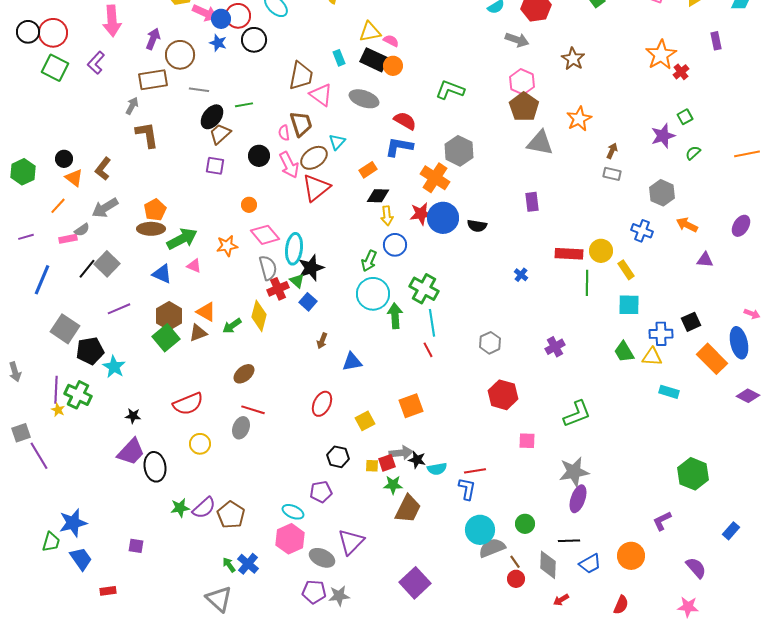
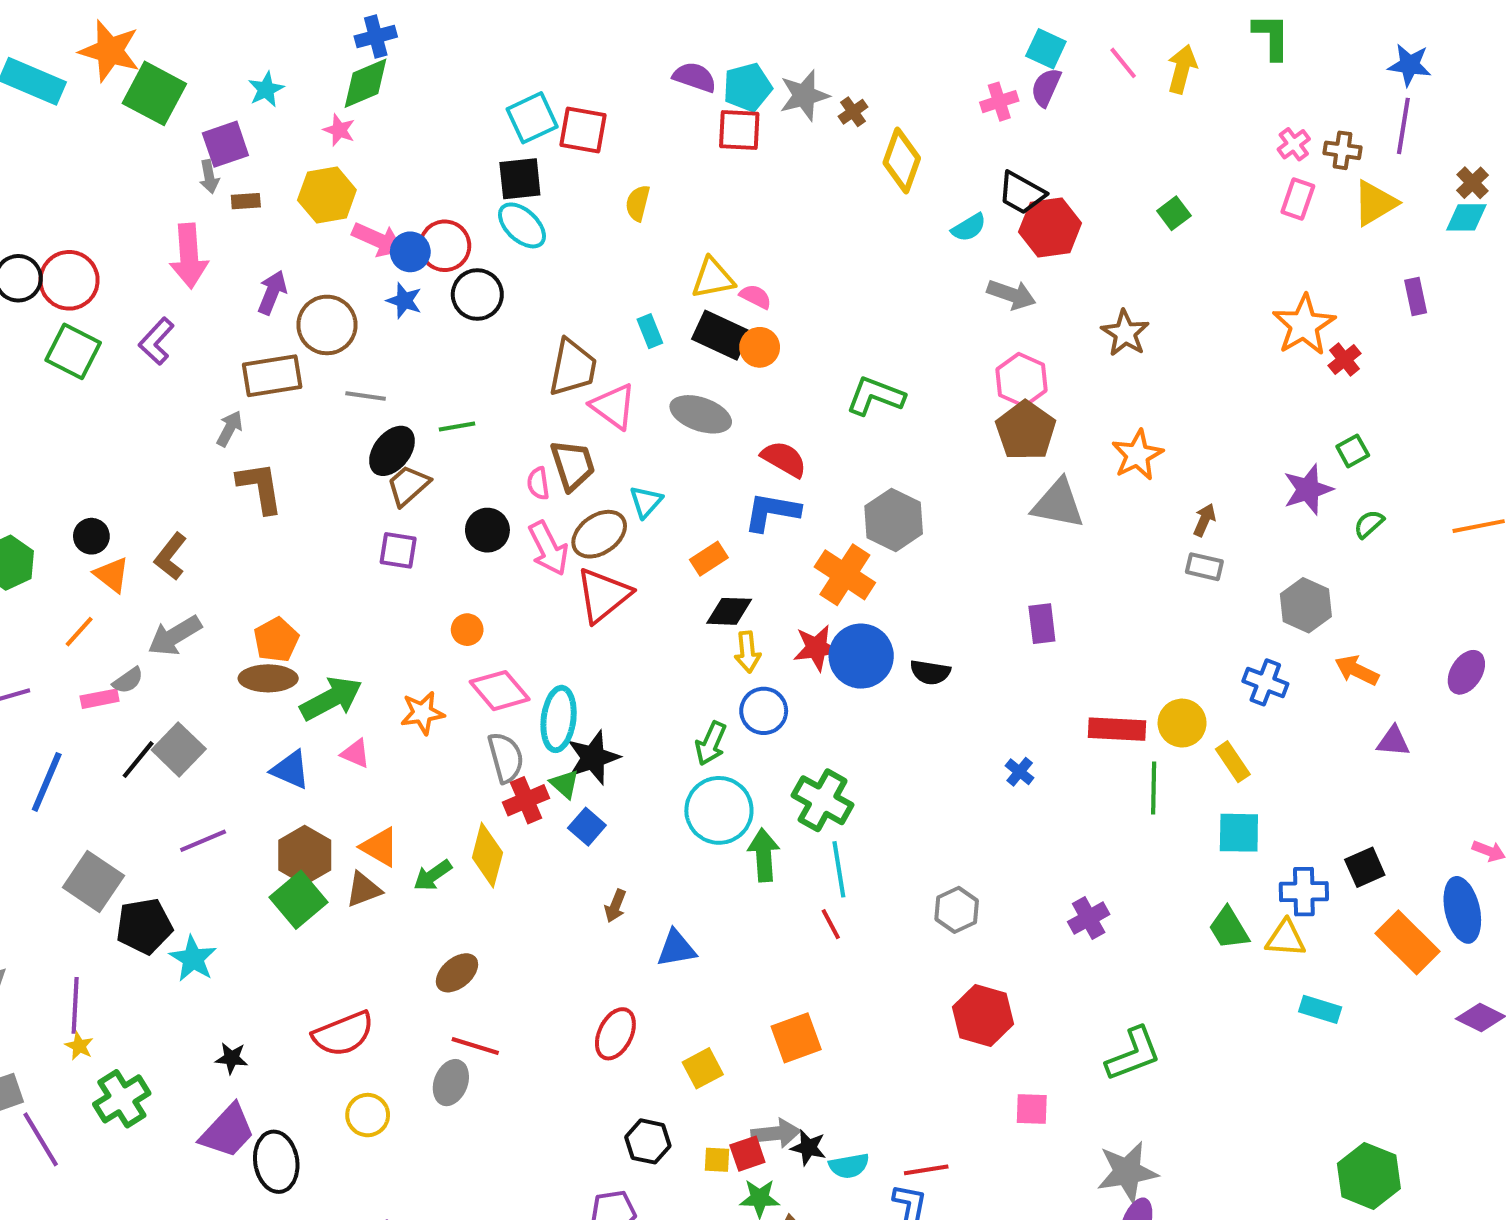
green cross: (78, 395) -> (122, 1099), moved, turned 32

